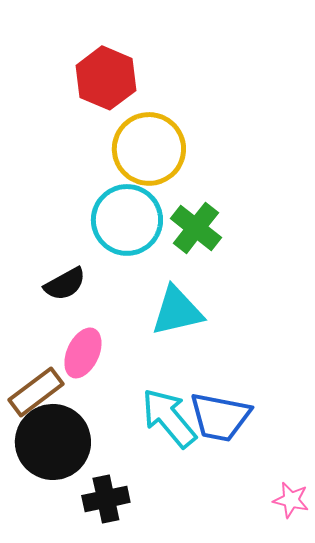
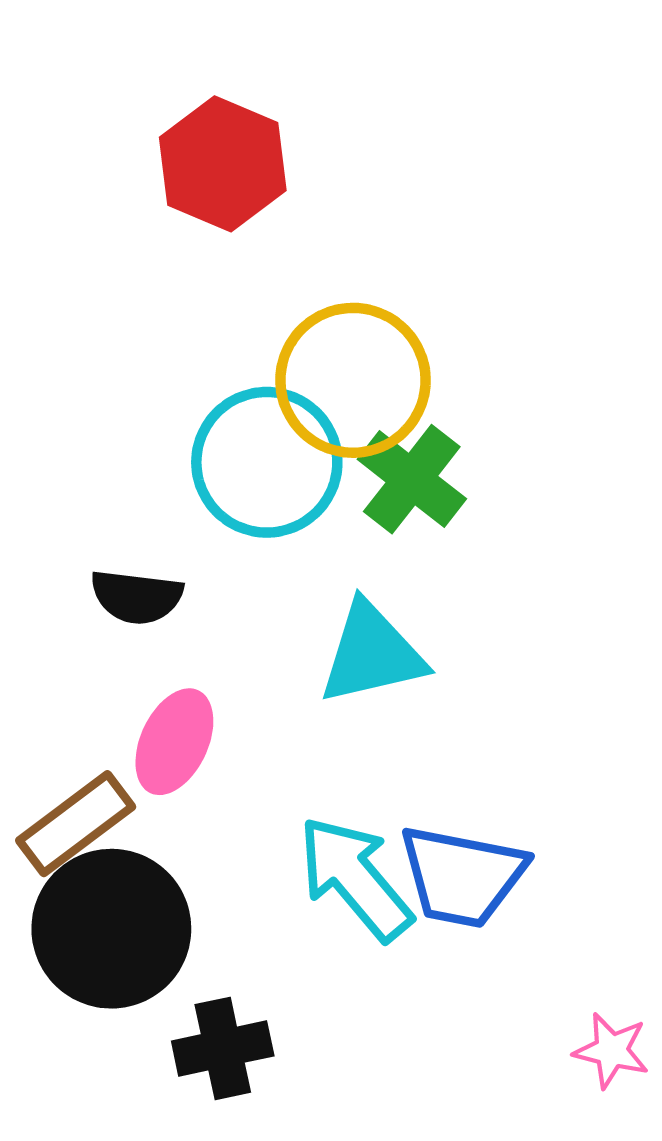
yellow circle: (149, 149) -> (353, 380), moved
black semicircle: (65, 284) -> (137, 597), turned 36

